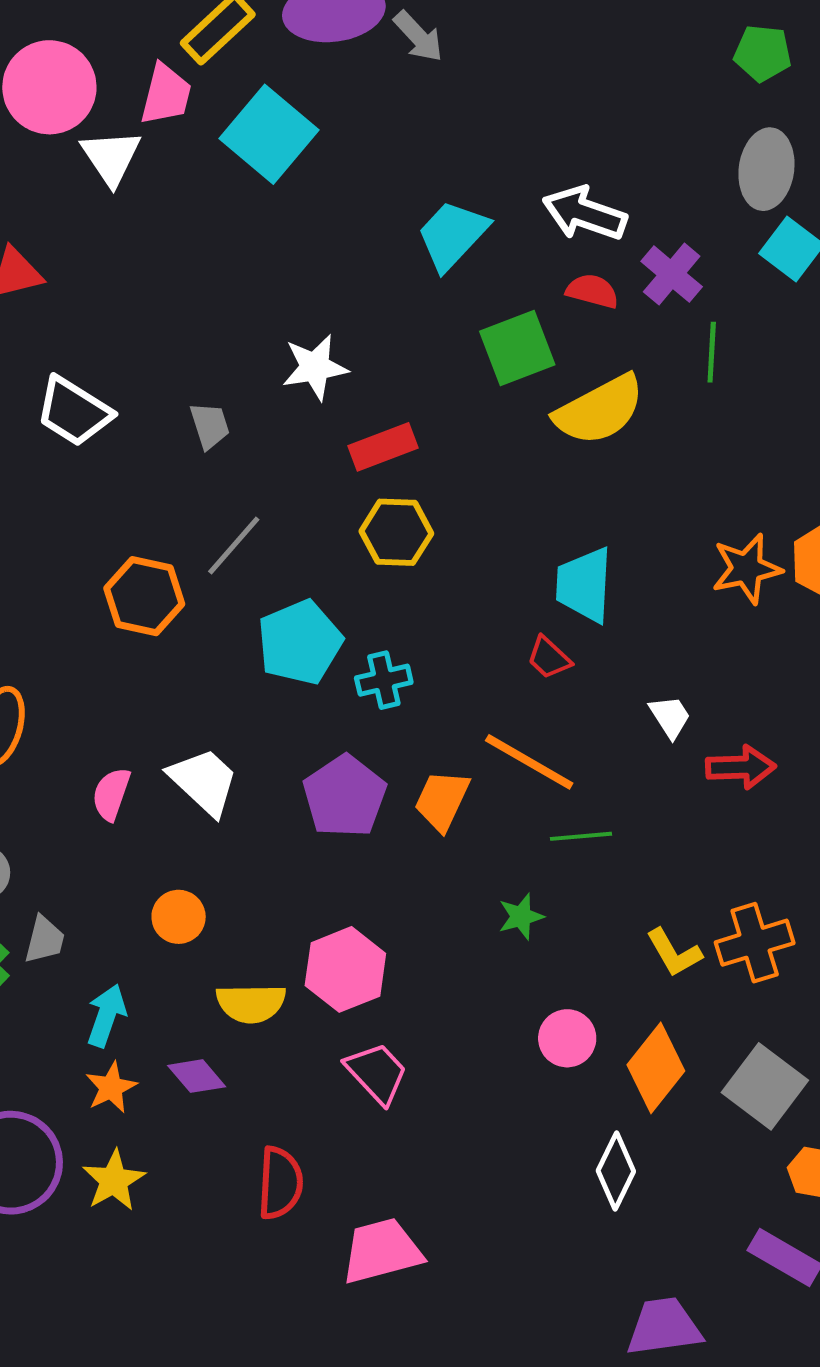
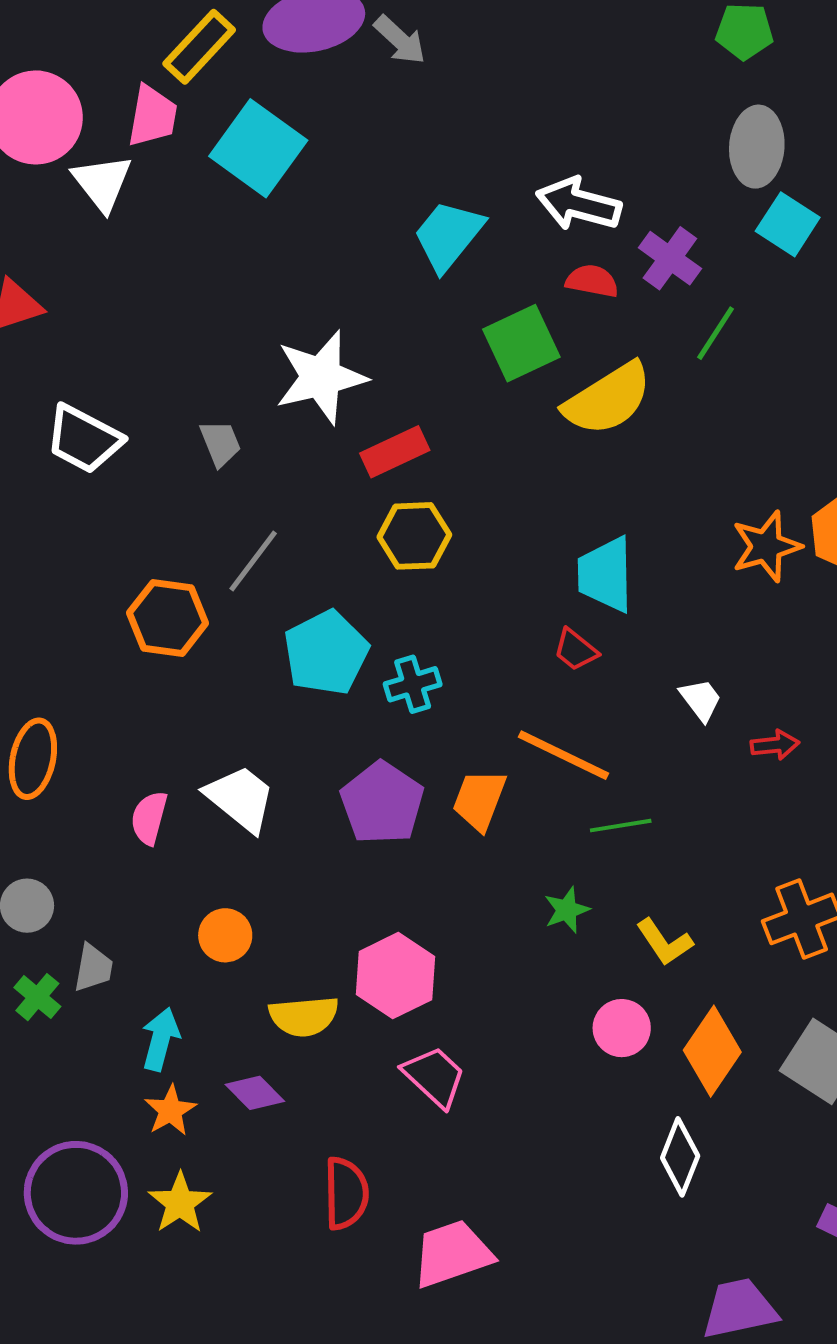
green line: (712, 352) -> (716, 333), turned 34
white star: (315, 367) -> (321, 377), size x1.4
red arrow: (741, 767) -> (775, 745), size x0.7
yellow L-shape: (674, 953) -> (664, 942), moved

